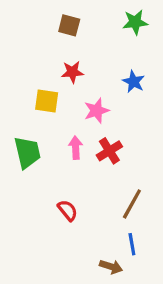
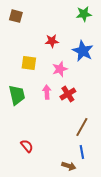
brown square: (69, 25) -> (16, 16), moved
red star: (72, 72) -> (52, 41), moved
blue star: (134, 82) -> (83, 51), size x1.5
red semicircle: (68, 210) -> (27, 146), moved

